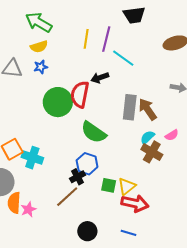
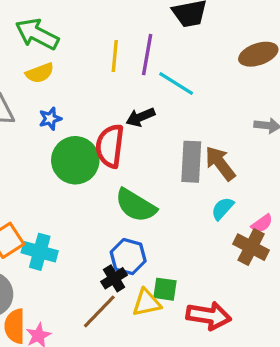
blue star: (41, 67) -> (50, 119), moved
pink semicircle: (172, 135) -> (262, 224), moved
brown cross: (152, 152) -> (251, 247), moved
yellow triangle: (127, 186) -> (147, 303), moved, turned 30

